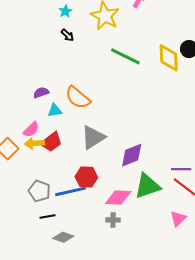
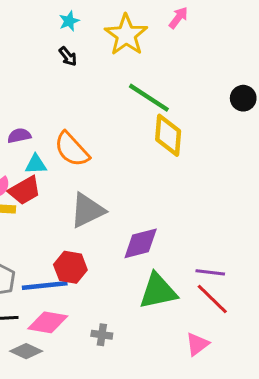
yellow diamond: (169, 58) -> (168, 135), moved
red trapezoid: (51, 142) -> (25, 190), moved
pink diamond: (118, 197) -> (48, 322), moved

